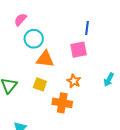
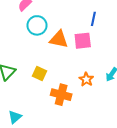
orange triangle: (45, 59) -> (59, 39), moved
orange star: (74, 81) -> (86, 79), moved

